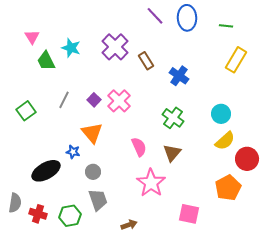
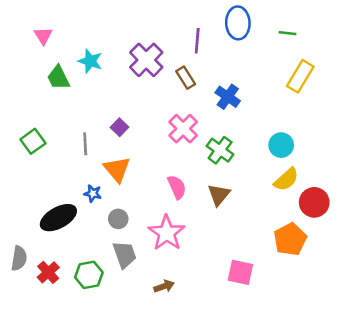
purple line: (155, 16) -> (197, 41), moved, turned 48
pink triangle: (32, 37) -> (43, 36), moved
gray line: (64, 100) -> (85, 144), moved, turned -30
pink cross: (119, 101) -> (183, 129), moved
pink star: (151, 183) -> (167, 233), moved
red cross: (38, 214) -> (48, 272), turned 30

